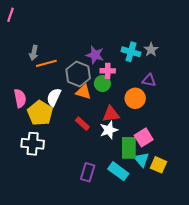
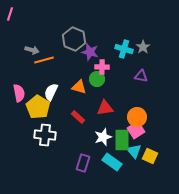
gray arrow: (34, 53) -> (32, 50), turned -88
gray hexagon: (78, 74) -> (74, 39), moved
orange circle: (135, 98) -> (137, 117), moved
white star: (109, 130) -> (103, 137), moved
white cross: (33, 144) -> (45, 135), moved

